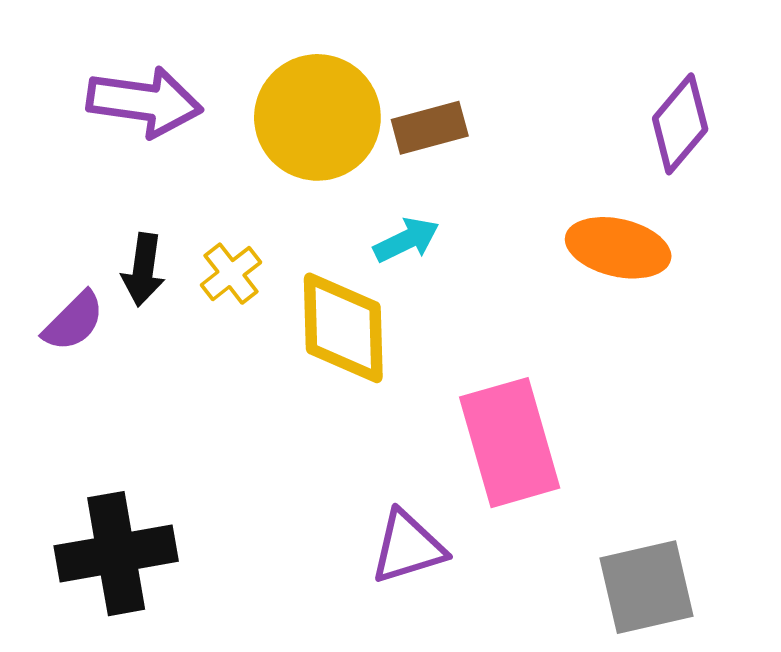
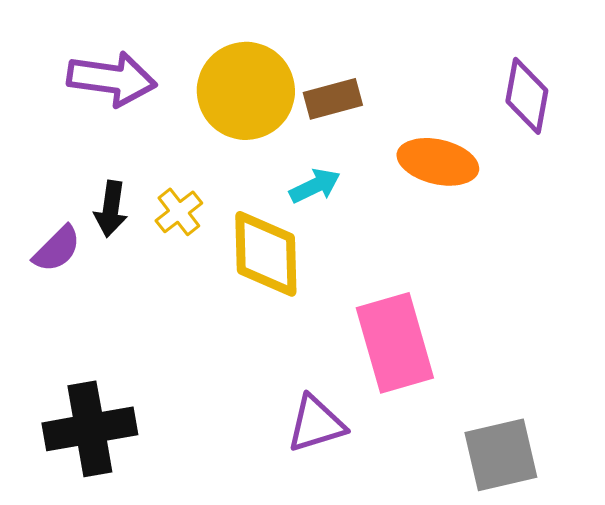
purple diamond: (680, 124) -> (527, 96), turned -30
orange ellipse: (618, 248) -> (438, 162), moved

